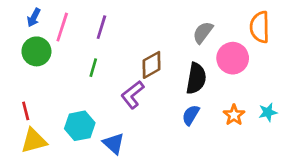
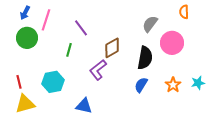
purple line: (101, 27) -> (81, 28), moved, turned -54
orange semicircle: (260, 27) -> (184, 12), moved, size x0.6
cyan hexagon: (80, 126) -> (53, 82), moved
blue triangle: (114, 143) -> (84, 106), turned -30

